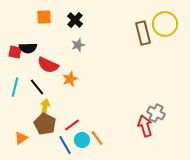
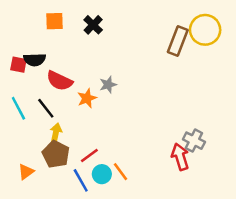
brown rectangle: (143, 33) -> (178, 41), turned 35
gray star: (78, 45) -> (108, 85), moved
cyan line: (15, 87) -> (18, 108), turned -42

